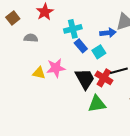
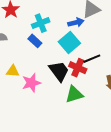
blue rectangle: (81, 46) -> (35, 41), moved
cyan square: (99, 52) -> (69, 43), size x1.5
pink star: (56, 68) -> (31, 83), moved

